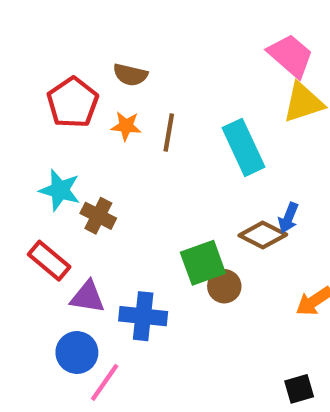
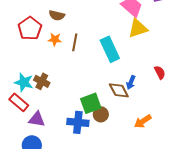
cyan star: (60, 190) -> (24, 82), moved
brown diamond: (263, 235) -> (119, 90), turned 35
blue cross: (143, 316) -> (78, 122), moved

